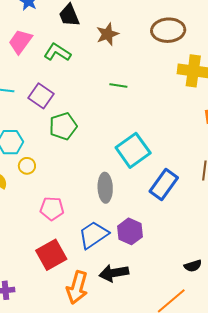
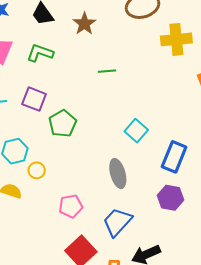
cyan square: (133, 150) -> (136, 131), size x0.7
purple hexagon: (130, 231) -> (171, 198), moved

